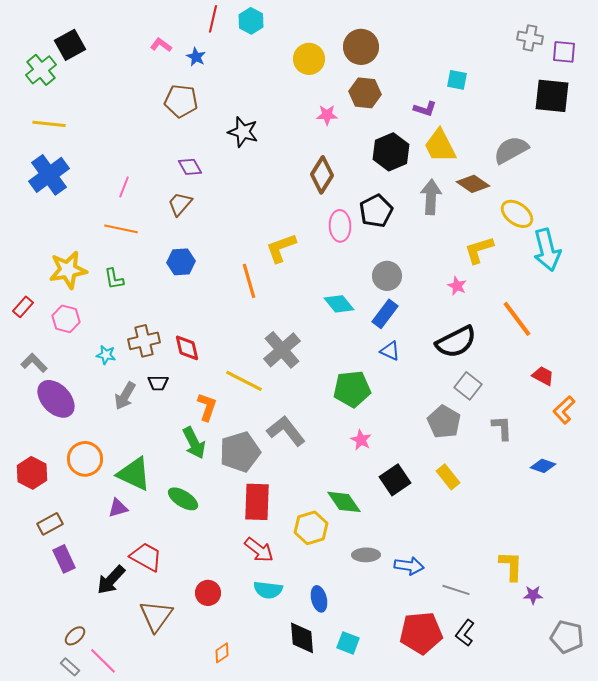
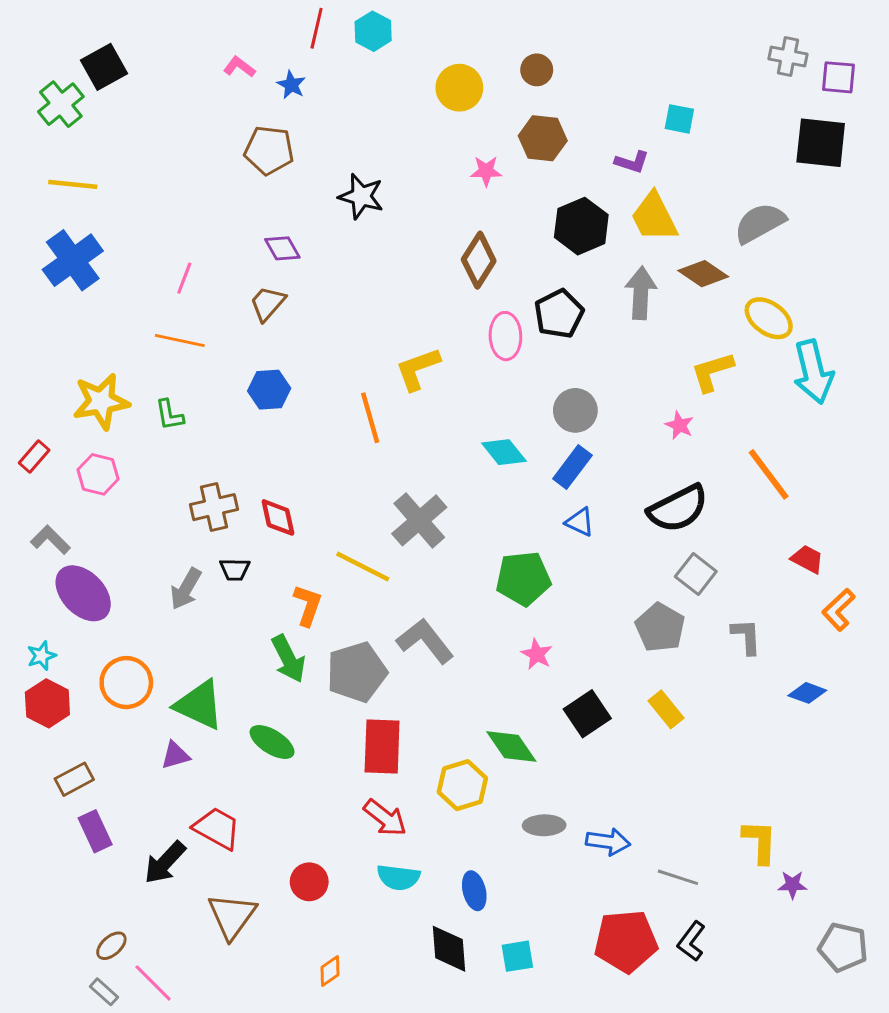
brown circle: (361, 47) -> (537, 70), size x0.6
cyan star: (106, 355) -> (42, 656), moved, turned -30
cyan square: (348, 643) -> (517, 956), turned -30

